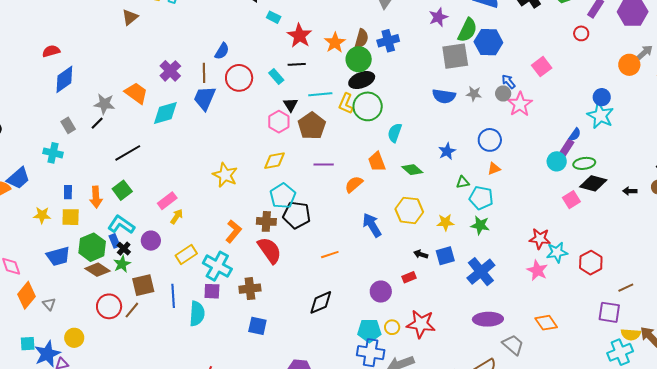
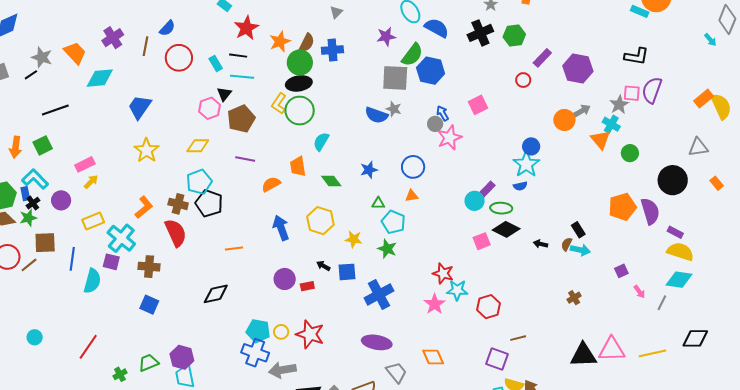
cyan line: (320, 94) -> (242, 77), moved
gray star: (474, 94) -> (394, 109), moved
blue trapezoid: (205, 98) -> (140, 107), moved
blue semicircle: (575, 134) -> (520, 186), moved, turned 32
purple circle: (381, 292) -> (285, 279), moved

